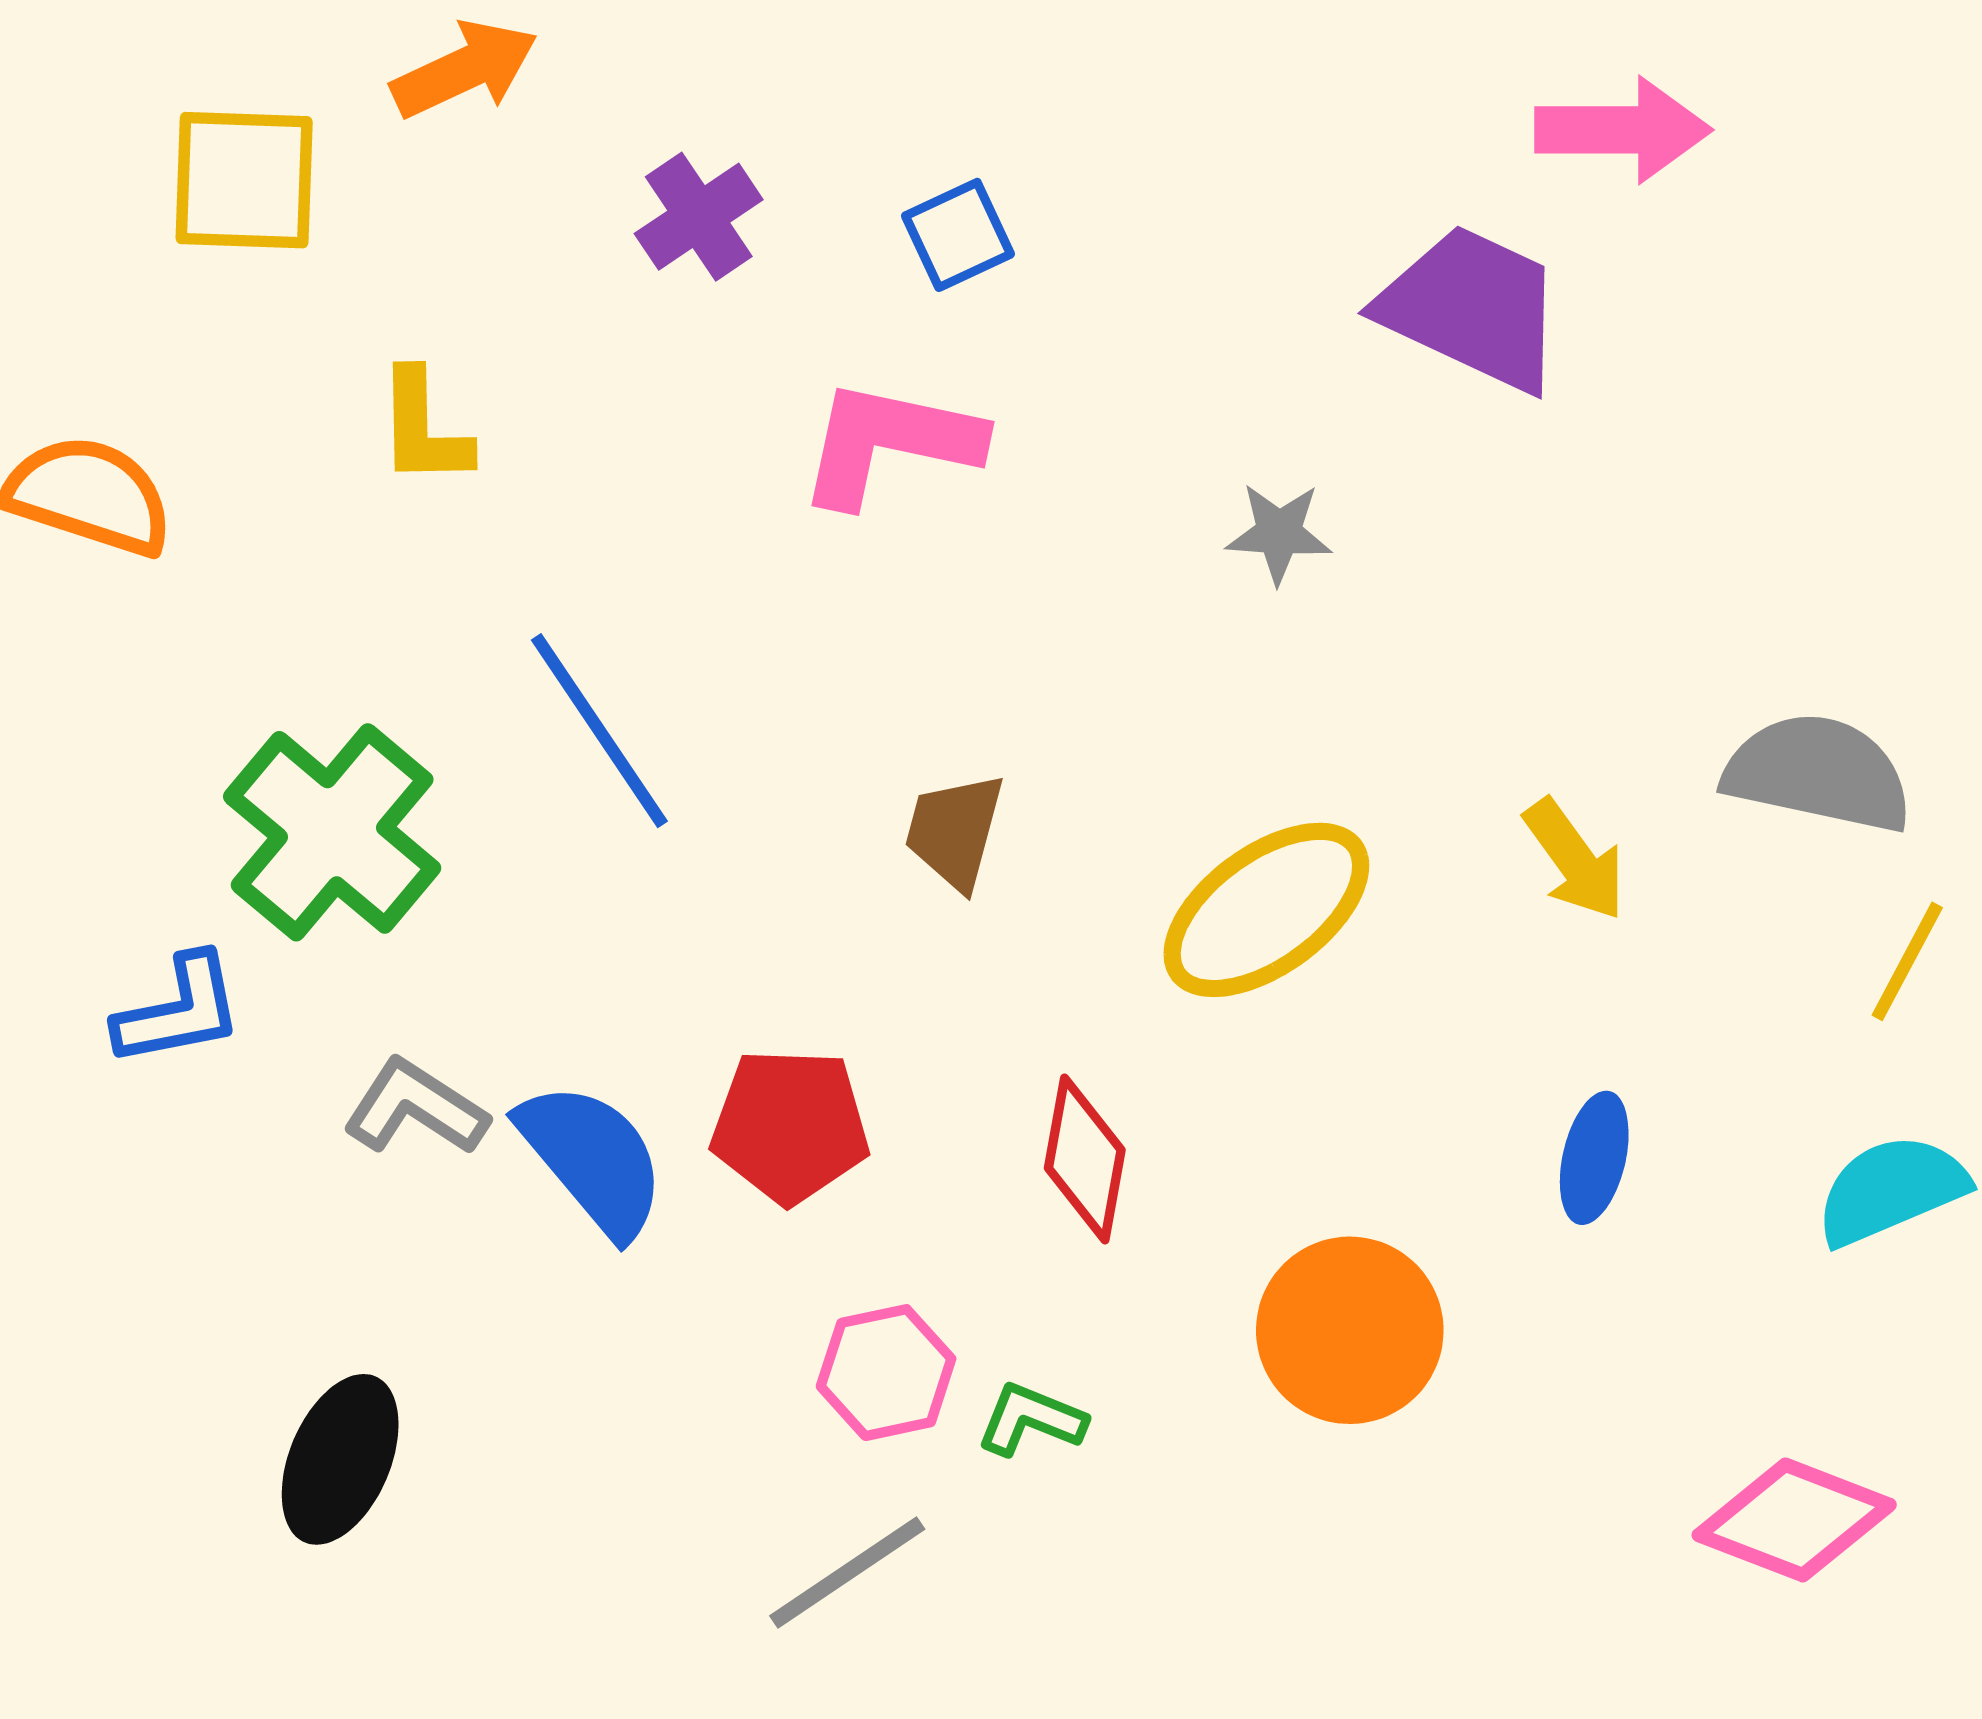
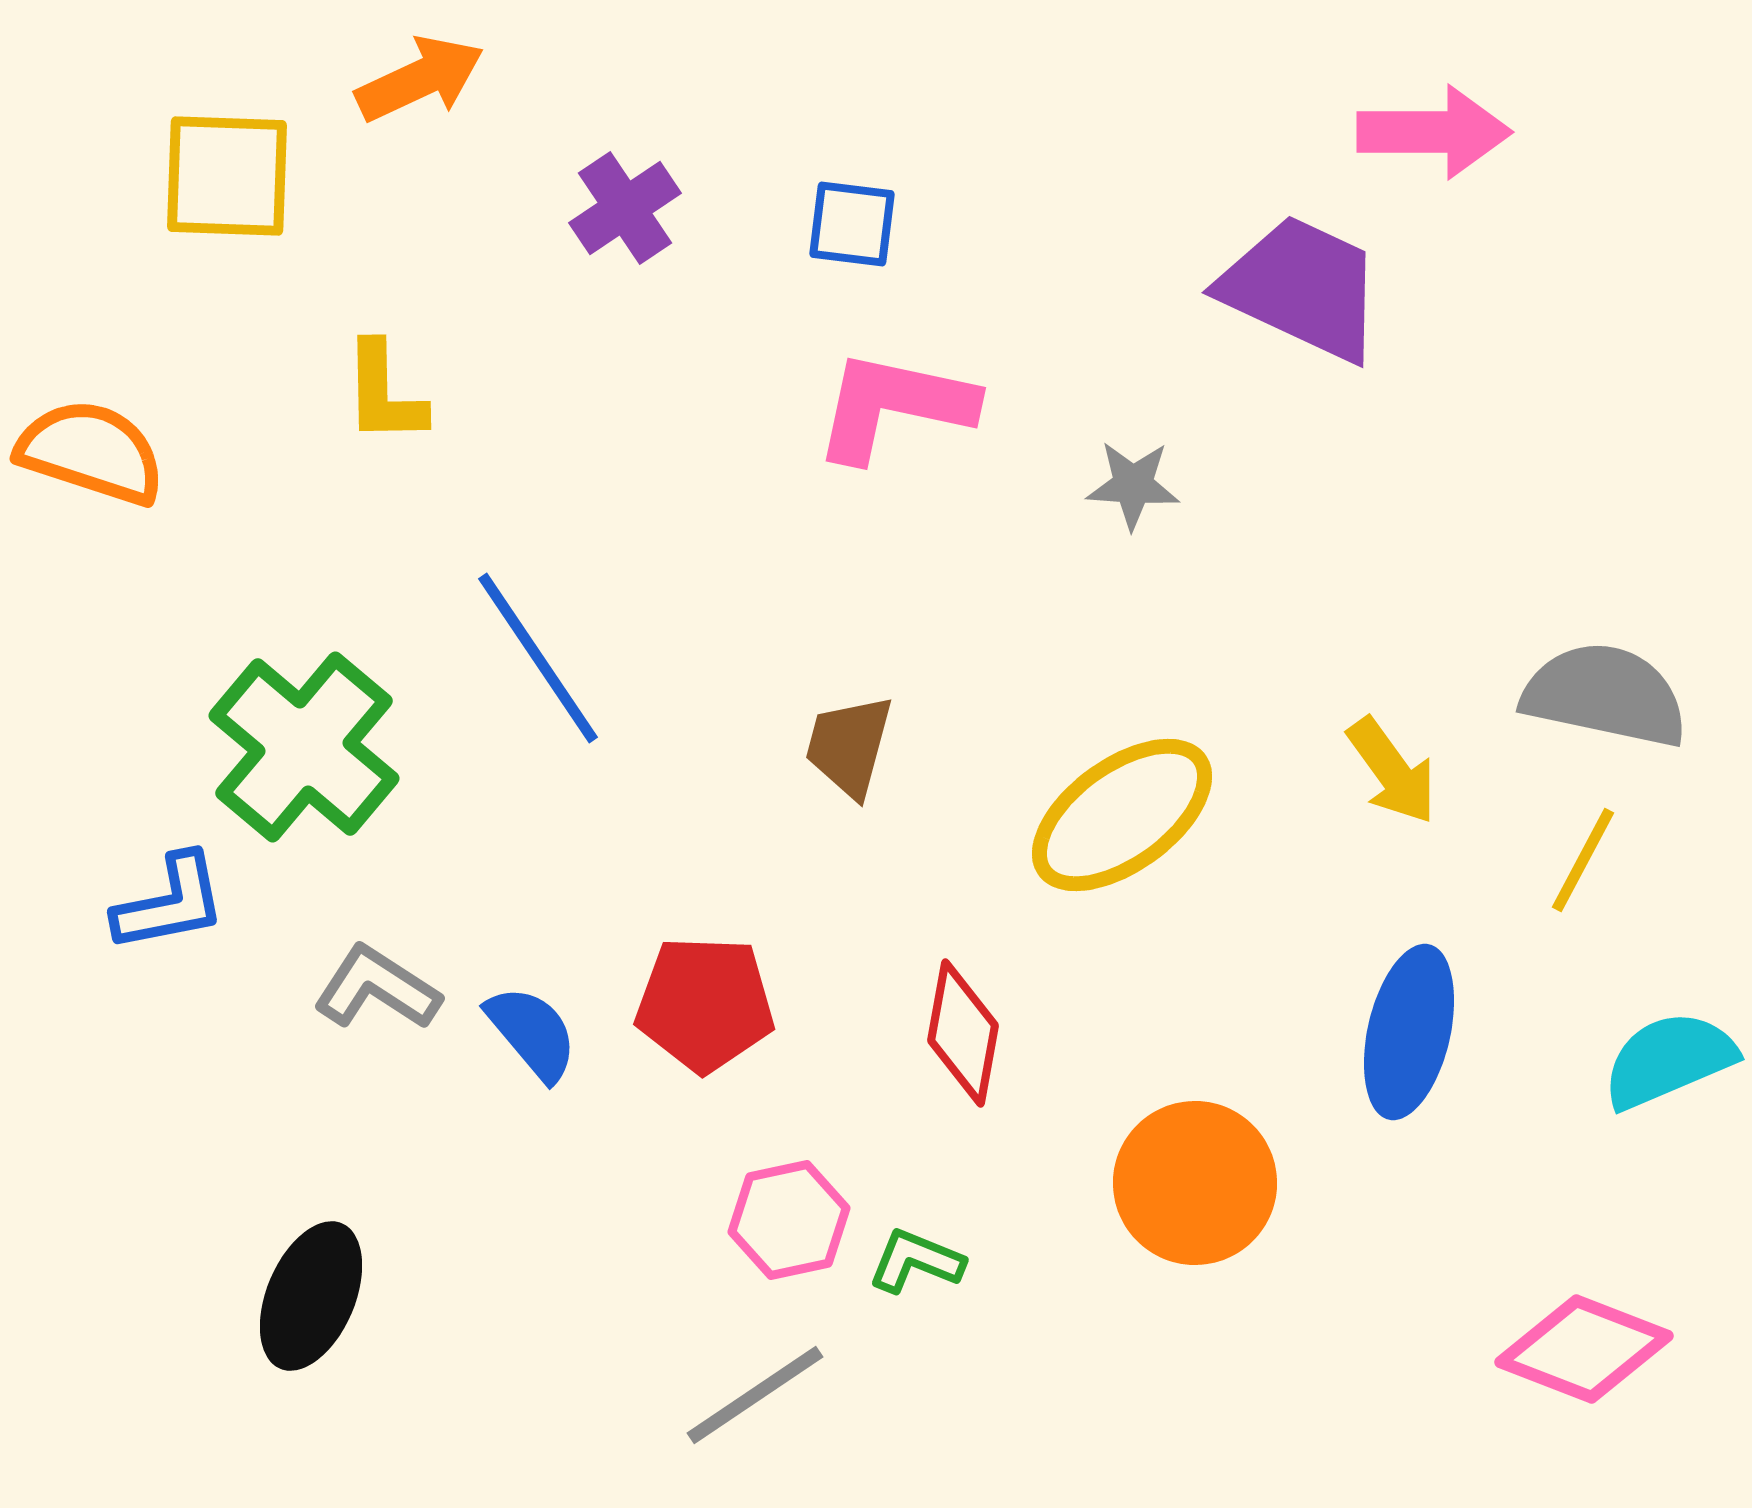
blue square: (958, 235) -> (852, 224), turned 32
pink L-shape: (889, 443) -> (894, 406), moved
yellow line: (1907, 961) -> (1583, 860), moved
blue ellipse: (1594, 1158) -> (1409, 1032), size x1.5
blue semicircle: (592, 1159) -> (532, 1033), size x0.7

